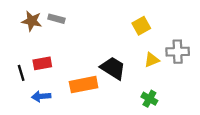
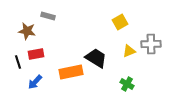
brown star: (32, 21) -> (27, 31), moved
blue arrow: (41, 96) -> (35, 82), turned -42

